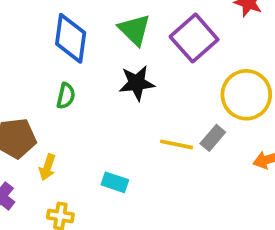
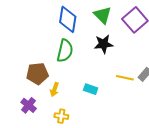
green semicircle: (66, 96) -> (65, 51), size x1.6
cyan rectangle: (115, 182) -> (91, 89), moved

